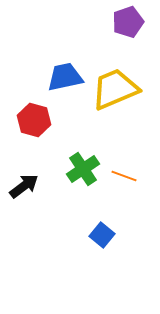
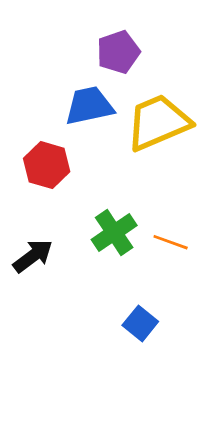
purple pentagon: (128, 22) -> (118, 52), moved

